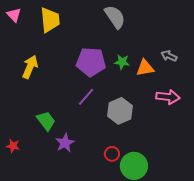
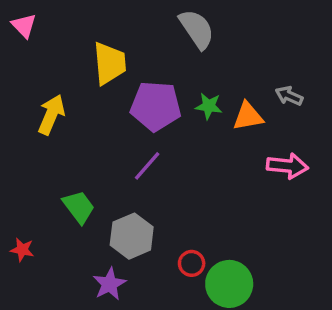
yellow trapezoid: (50, 20) -> (109, 63), moved
gray hexagon: (120, 111) -> (132, 236), moved
purple star: (65, 143) -> (109, 284), moved

